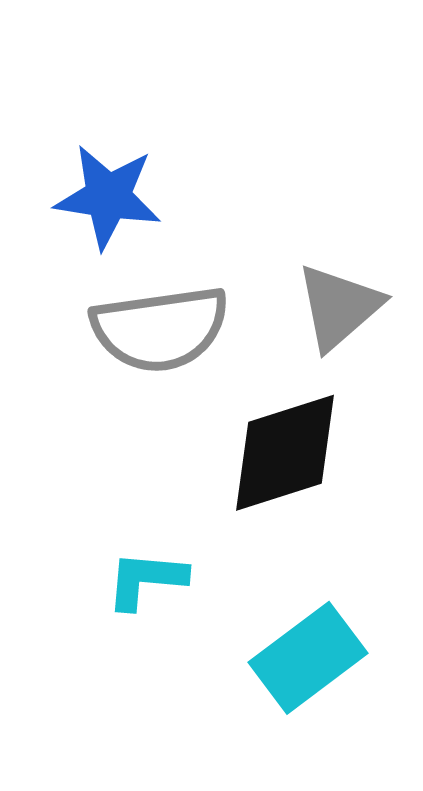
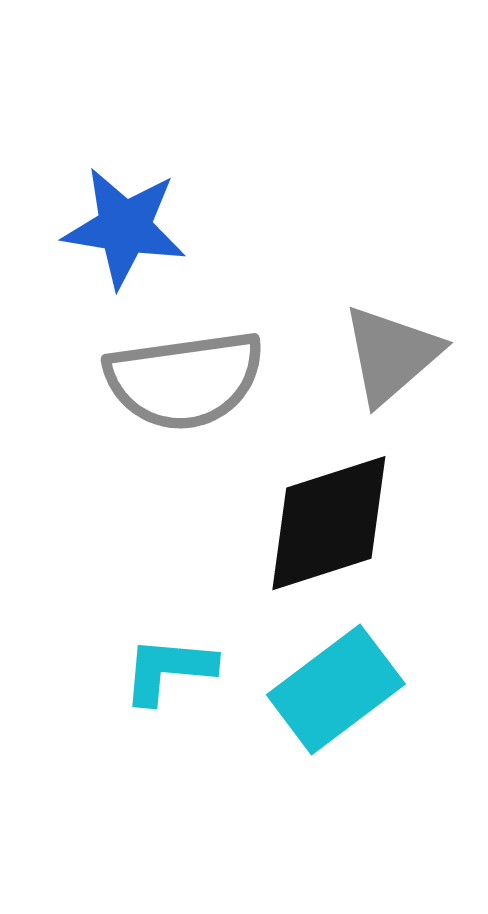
cyan rectangle: (308, 658) -> (336, 689), moved

